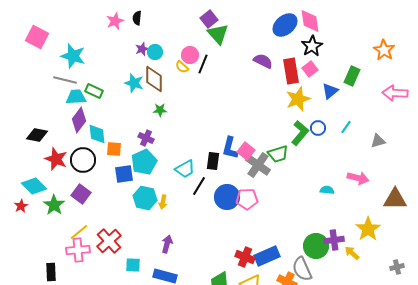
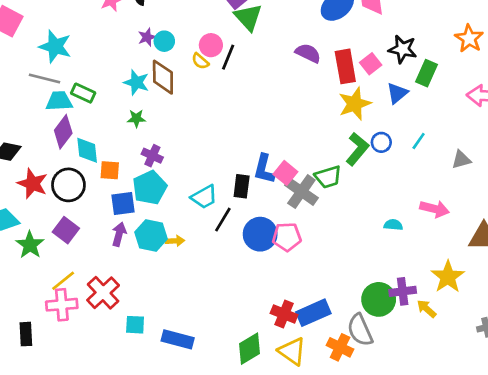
black star: (312, 46) -> (403, 49), moved, turned -30
green star: (160, 110) -> (136, 118), moved
yellow arrow: (163, 202) -> (175, 241), turned -104
purple arrow: (167, 244) -> (119, 234), moved

